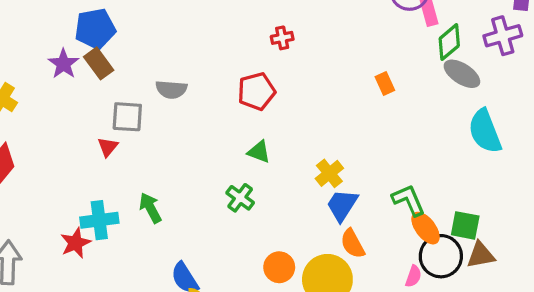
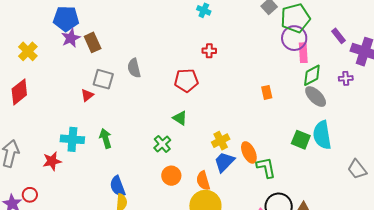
blue pentagon: (95, 29) -> (66, 19), moved
purple cross: (503, 36) -> (346, 78), size x0.6
gray semicircle: (171, 89) -> (134, 68), turned 60
green square: (465, 225) -> (301, 140), moved
orange ellipse: (425, 228) -> (249, 152), moved
red star: (76, 243) -> (52, 161), moved
orange semicircle: (353, 244) -> (203, 181), moved
orange circle: (279, 267) -> (171, 176), moved

